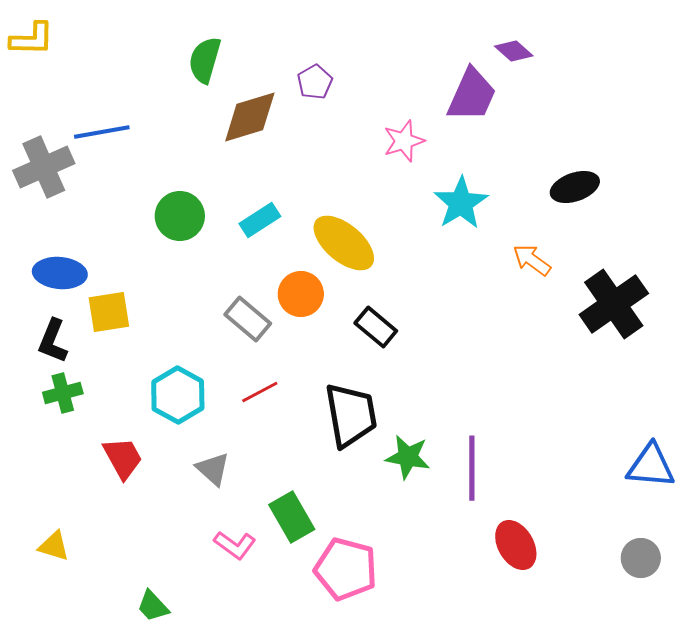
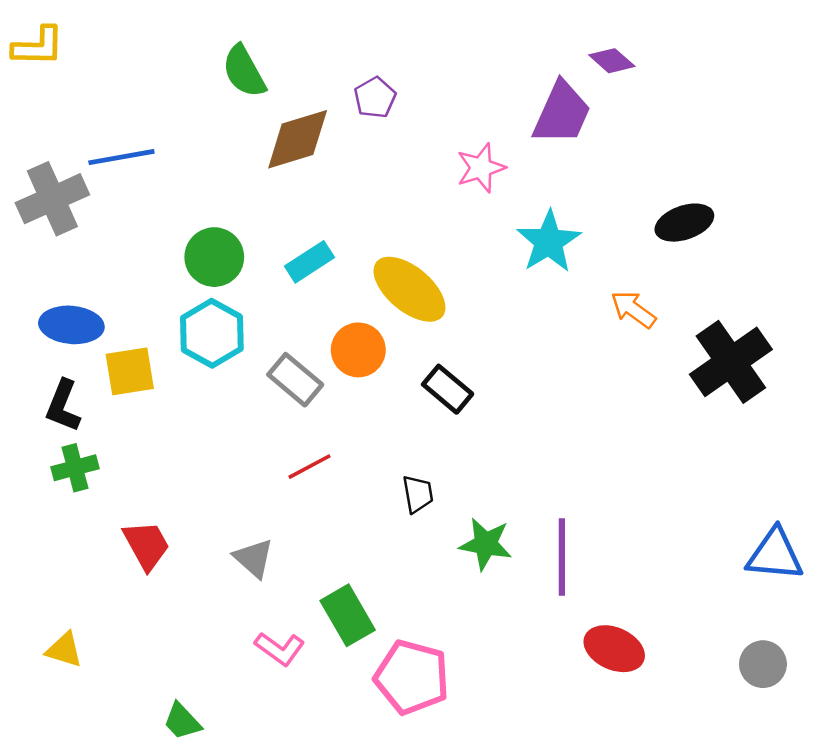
green semicircle: (205, 60) -> (244, 71), turned -45
cyan hexagon: (178, 395) -> (212, 333), moved
black trapezoid: (351, 415) -> (418, 494), size x0.5
red ellipse: (516, 545) -> (614, 649), turned -36

